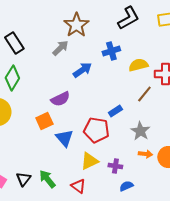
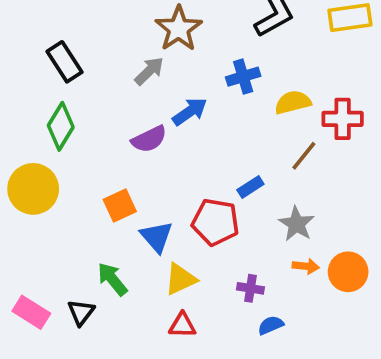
purple semicircle: (60, 99) -> (149, 139), moved
yellow triangle: (89, 161) -> (180, 279), moved
green arrow: (47, 179) -> (112, 279), moved
red triangle: (78, 186) -> (182, 325), turned -35

